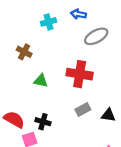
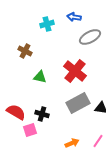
red cross: (80, 74) -> (75, 71), turned 30
gray rectangle: (83, 110) -> (78, 103), size x1.6

